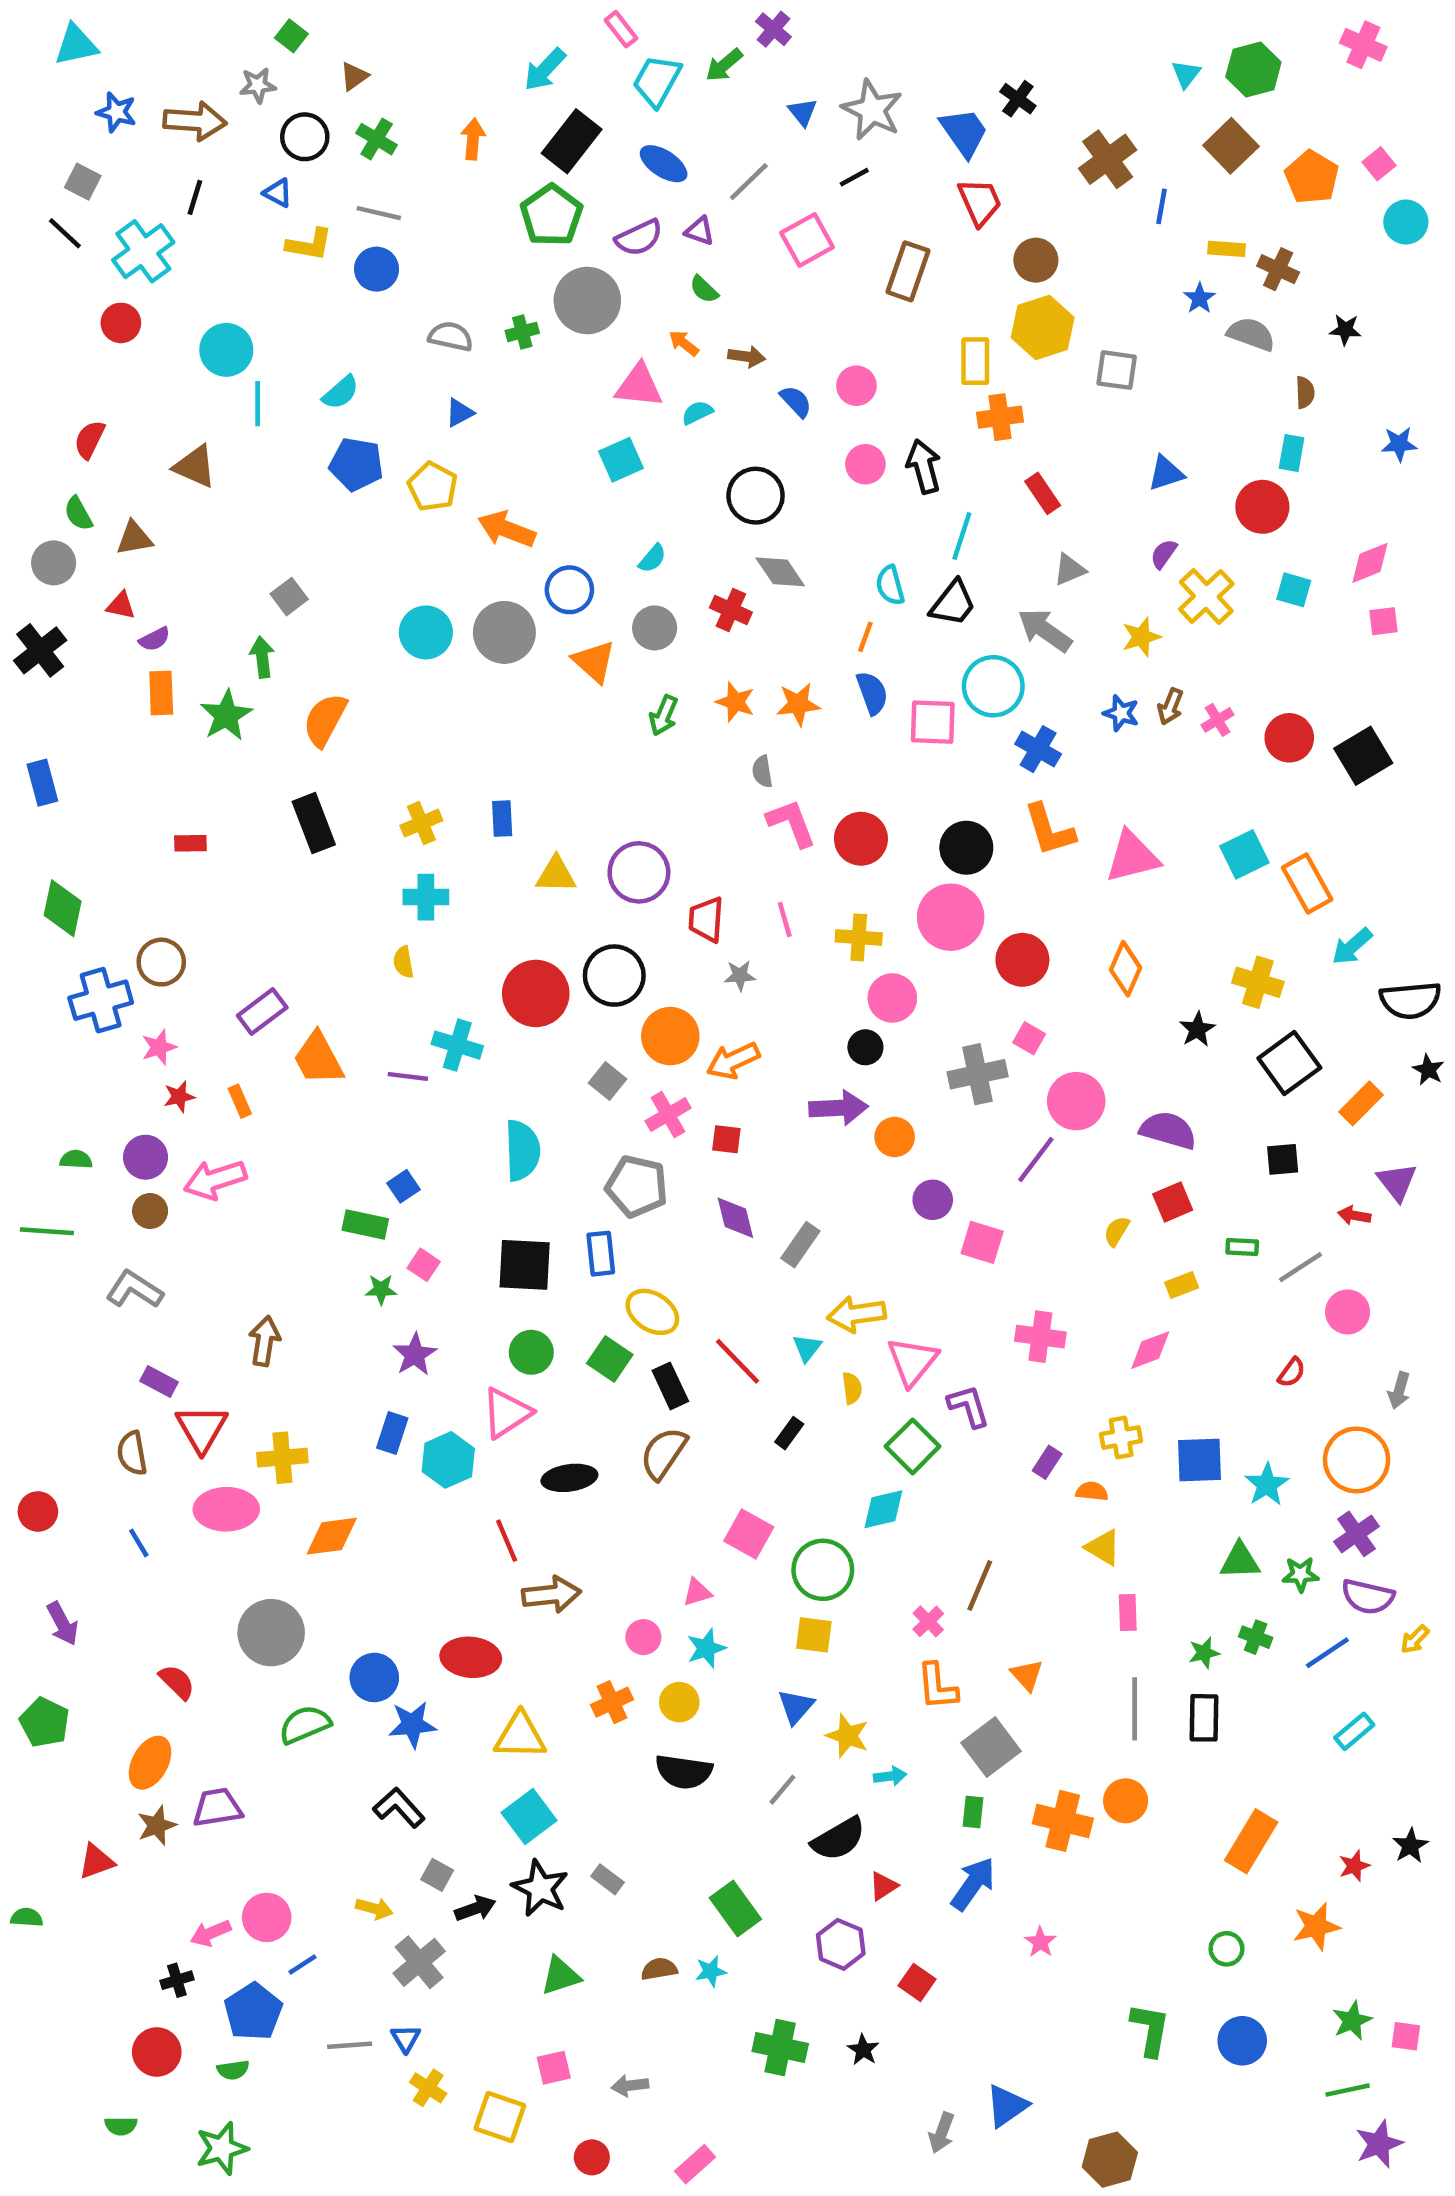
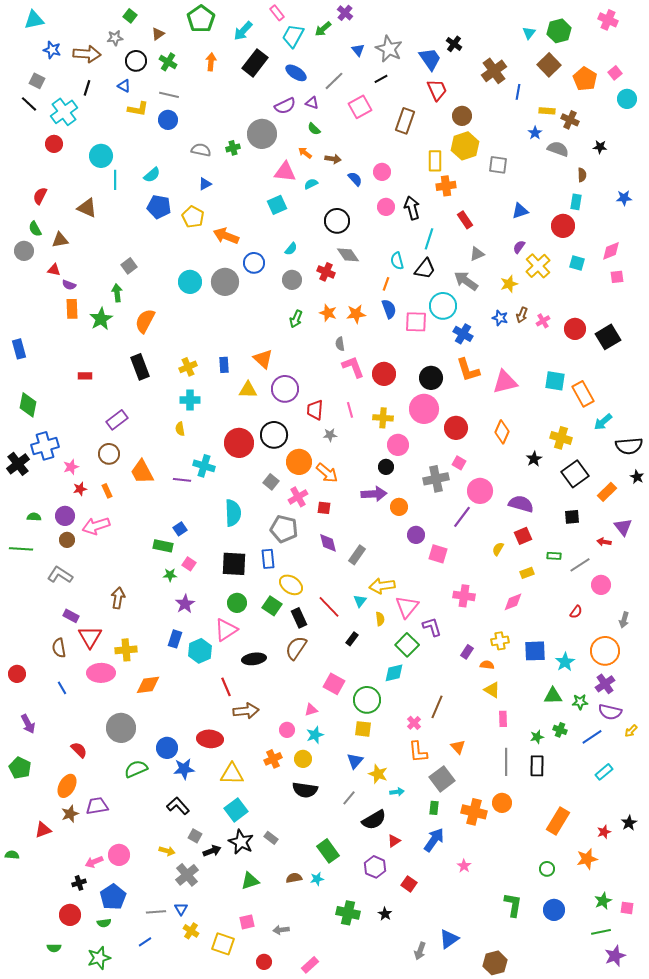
green pentagon: (551, 215) -> (201, 19), moved
purple semicircle: (155, 639) -> (69, 285), turned 48
black cross: (40, 650) -> (18, 464), moved
orange triangle: (594, 662) -> (263, 359), moved
cyan square: (1244, 854) -> (555, 381), turned 35
brown circle: (161, 962) -> (109, 454), moved
purple rectangle: (262, 1011) -> (117, 420), moved
orange arrow: (733, 1061) -> (327, 473), turned -115
blue line: (303, 1965) -> (145, 942), moved

